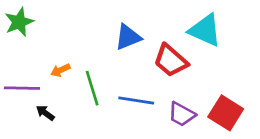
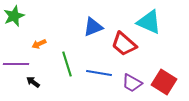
orange arrow: (60, 70) -> (39, 44), moved

